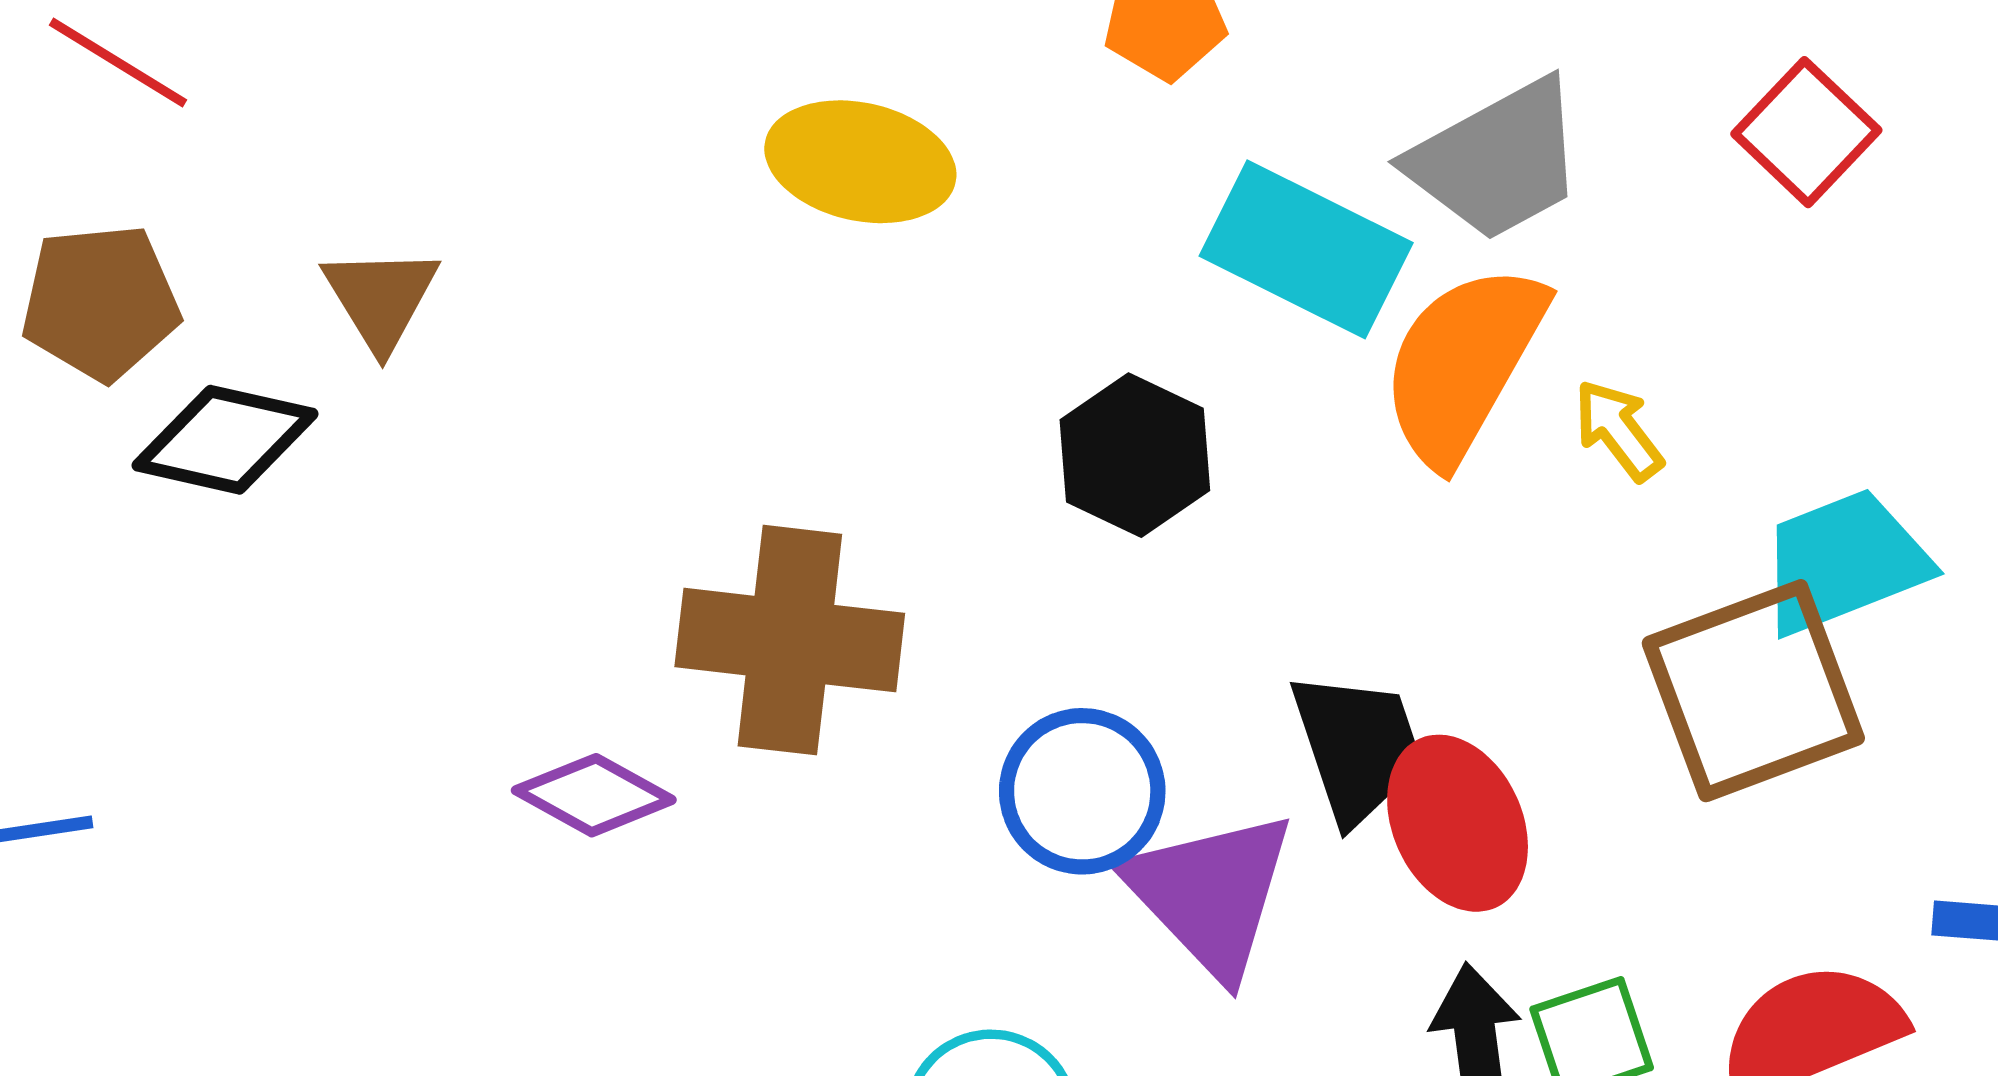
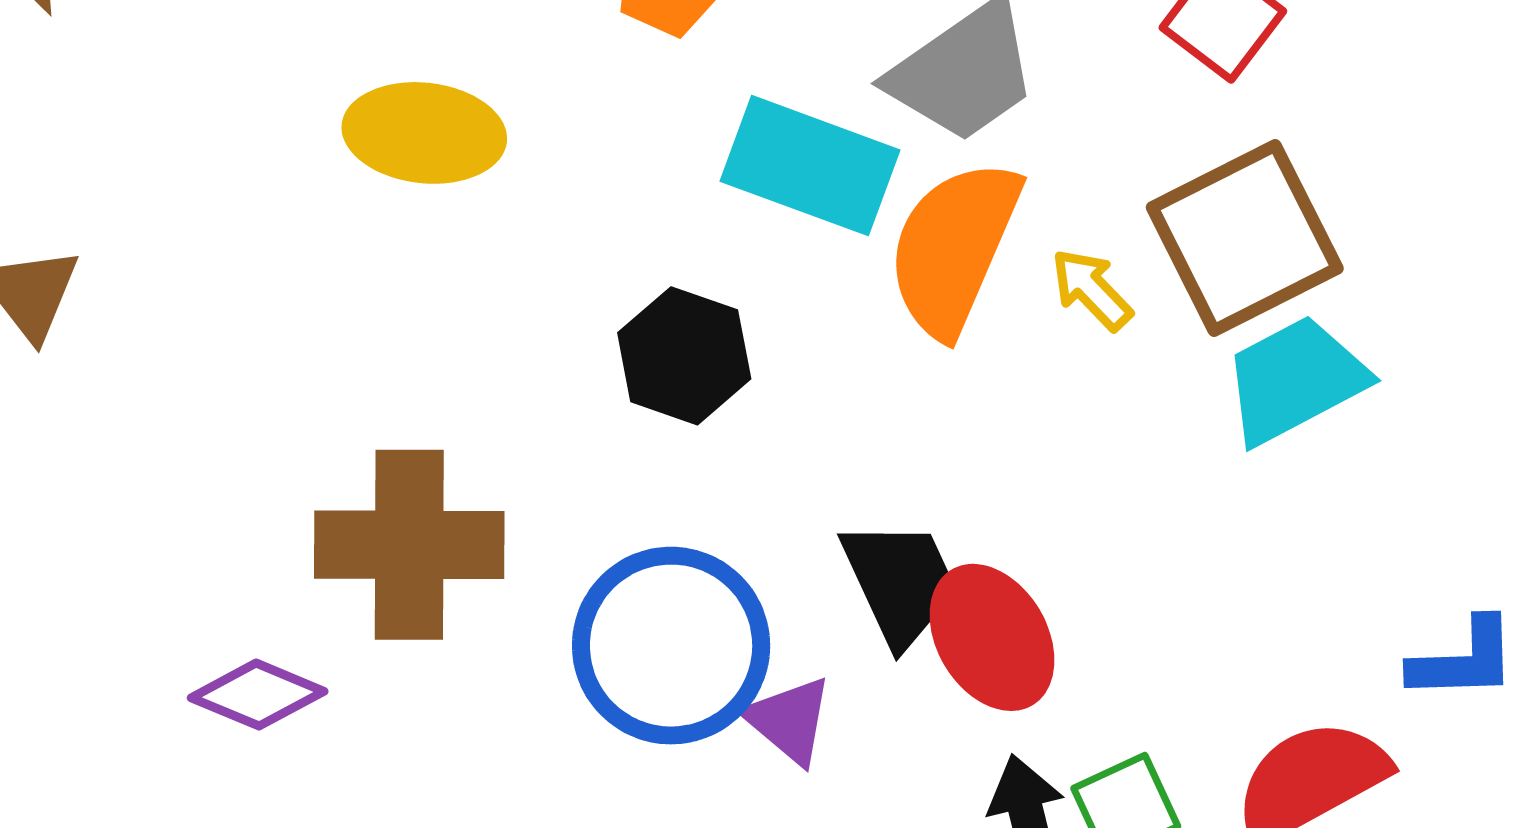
brown square: (1753, 691) -> (1245, 238), moved
blue circle: (1082, 791) -> (671, 646), size x1.4
purple triangle: (1210, 894) -> (789, 720), size x0.6

